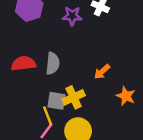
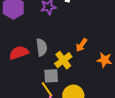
yellow cross: (74, 97) -> (63, 60), moved

